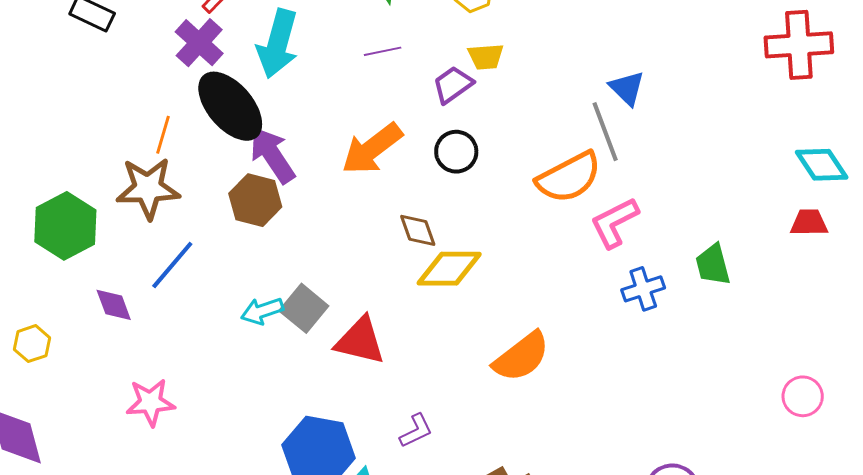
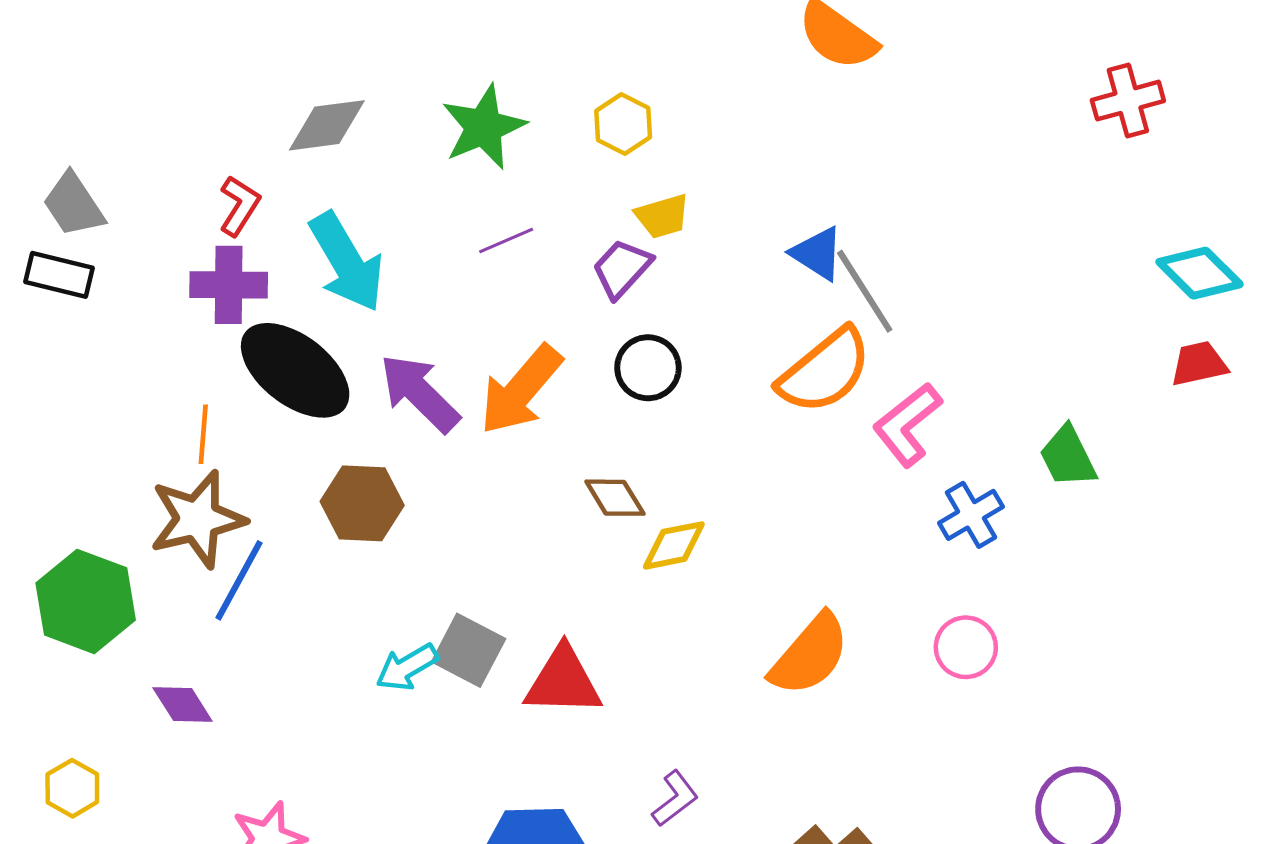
purple cross: (199, 43) -> (229, 285), turned -30
cyan arrow: (278, 44) -> (347, 262), turned -34
red cross: (799, 45) -> (1128, 101), size x0.7
blue triangle: (627, 88) -> (817, 253), moved
purple arrow: (272, 155) -> (420, 393), moved
blue line: (172, 265) -> (239, 580), moved
yellow diamond: (449, 269) -> (674, 545), size x0.7
pink circle: (803, 396) -> (966, 647), moved

